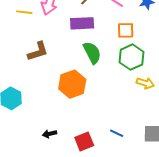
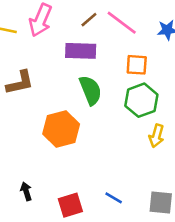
yellow arrow: (145, 83) -> (157, 136), turned 84
black arrow: (50, 134) -> (26, 191), turned 80

